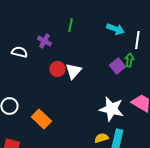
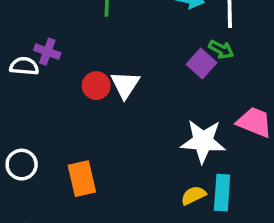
purple cross: (44, 41) -> (47, 52), moved
green arrow: (129, 60) -> (221, 49), turned 120
orange rectangle: (41, 119) -> (82, 179), turned 42

